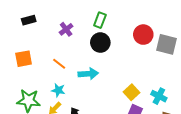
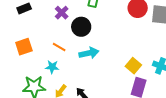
black circle: (100, 43) -> (81, 27), moved
cyan star: (58, 90) -> (52, 67), moved

